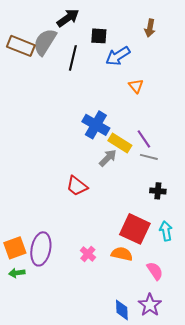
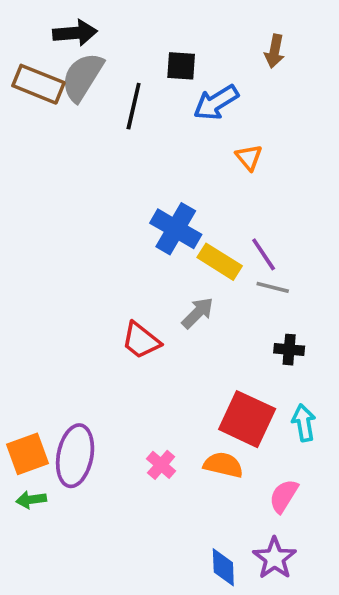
black arrow: (68, 18) -> (75, 33), moved, turned 30
gray arrow: (108, 158) -> (198, 313), moved
pink semicircle: (155, 271) -> (284, 496), turned -114

